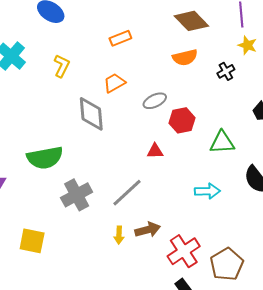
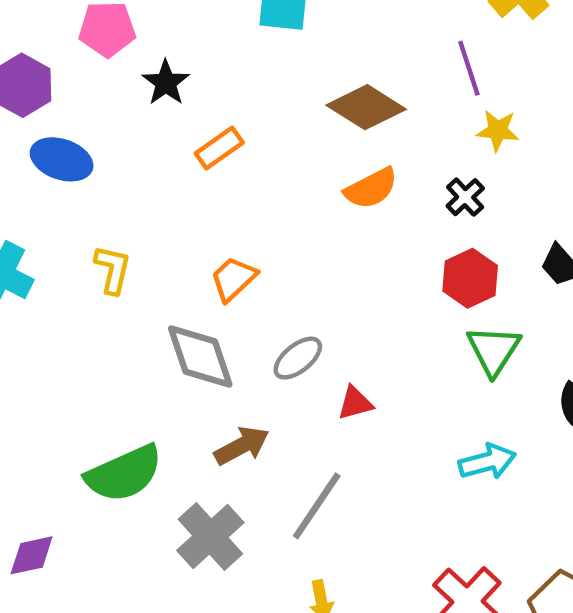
orange rectangle: (120, 38) -> (219, 148), moved
gray ellipse: (155, 101) -> (298, 358), moved
red hexagon: (182, 120) -> (470, 278), moved
green triangle: (222, 142) -> (494, 350), turned -40
brown arrow: (148, 230) -> (242, 446), moved

